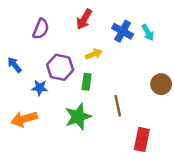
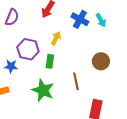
yellow arrow: (94, 54) -> (56, 38), turned -40
brown circle: (161, 84) -> (101, 61), moved
green star: (78, 117) -> (43, 90), turned -30

